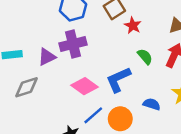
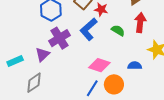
blue L-shape: (118, 80) -> (89, 29), moved
pink diamond: (84, 86) -> (99, 65), moved

